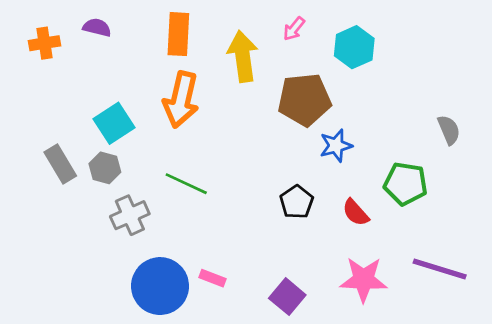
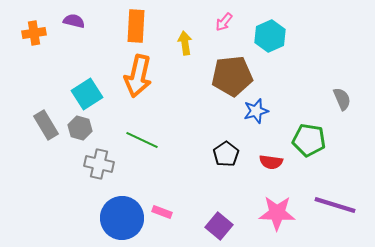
yellow arrow: (243, 56) -> (185, 43), size x0.6
red semicircle: (356, 213) -> (271, 162), turned -40
gray cross: (130, 215) -> (99, 164), turned 36

